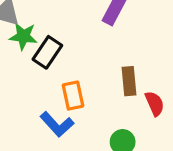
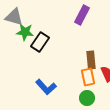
orange rectangle: (73, 96) -> (88, 77), moved

